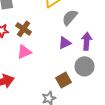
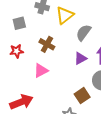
brown cross: (24, 29) -> (47, 44), moved

